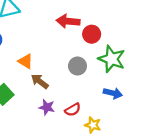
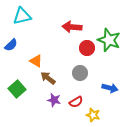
red circle: (92, 34) -> (87, 48), moved
green star: (112, 59) -> (109, 40), moved
gray circle: (77, 66) -> (80, 73), moved

